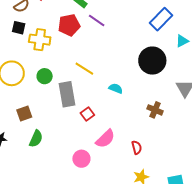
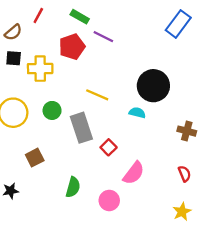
black circle: (152, 61) -> (153, 86), moved
green semicircle: (36, 139) -> (73, 187), moved
red semicircle: (137, 147) -> (184, 174), moved

